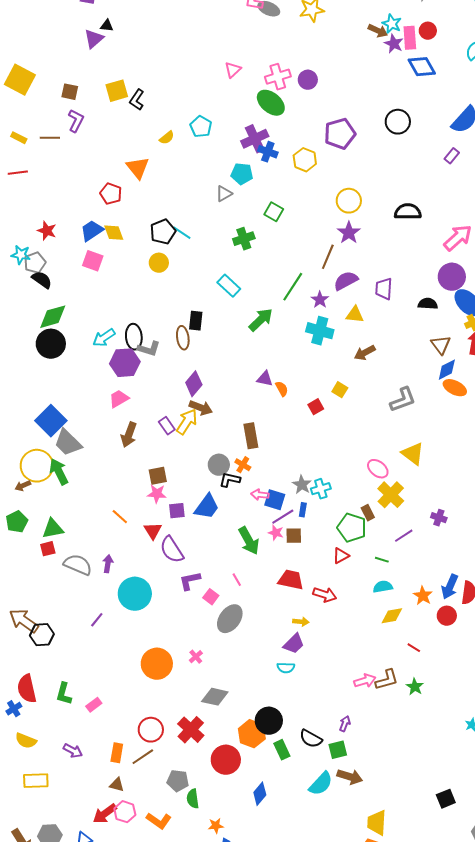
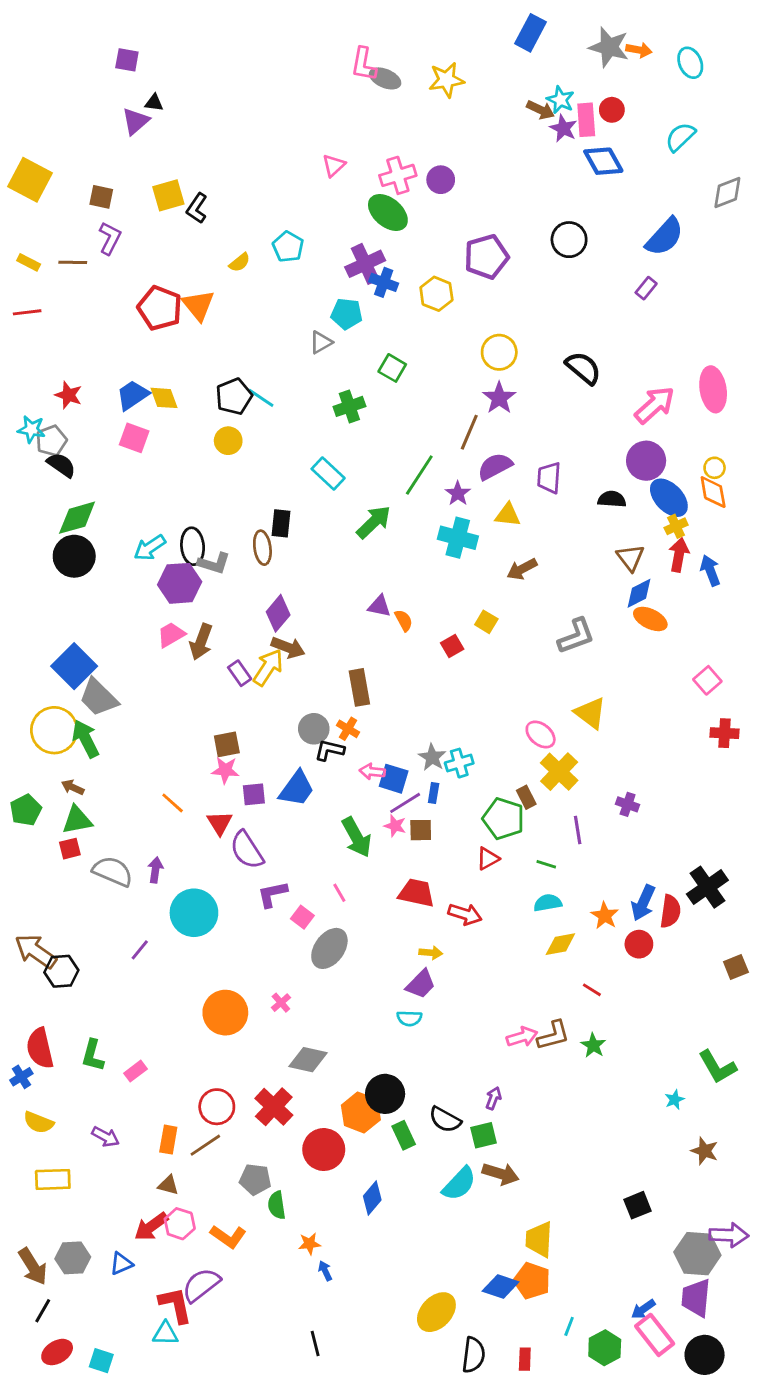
red pentagon: (111, 194) -> (160, 308), moved, size x1.4
black semicircle: (408, 212) -> (583, 368), turned 40
brown arrow: (129, 435) -> (201, 642), moved
brown arrow: (23, 486) -> (73, 787), moved, turned 49
purple line: (404, 536) -> (578, 830), turned -66

